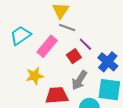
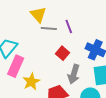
purple line: (85, 44) -> (69, 26), moved, turned 40
pink rectangle: (47, 46) -> (16, 66), moved

